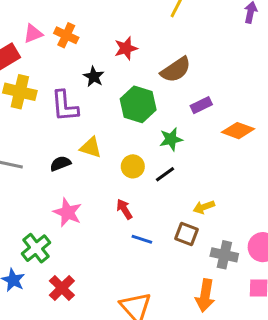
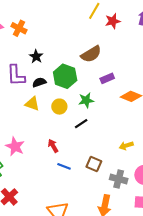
red star: (126, 48) -> (113, 21), moved
black semicircle: (60, 163) -> (39, 82), moved
yellow circle: (133, 166) -> (59, 107), moved
yellow arrow: (204, 207) -> (126, 146), moved

